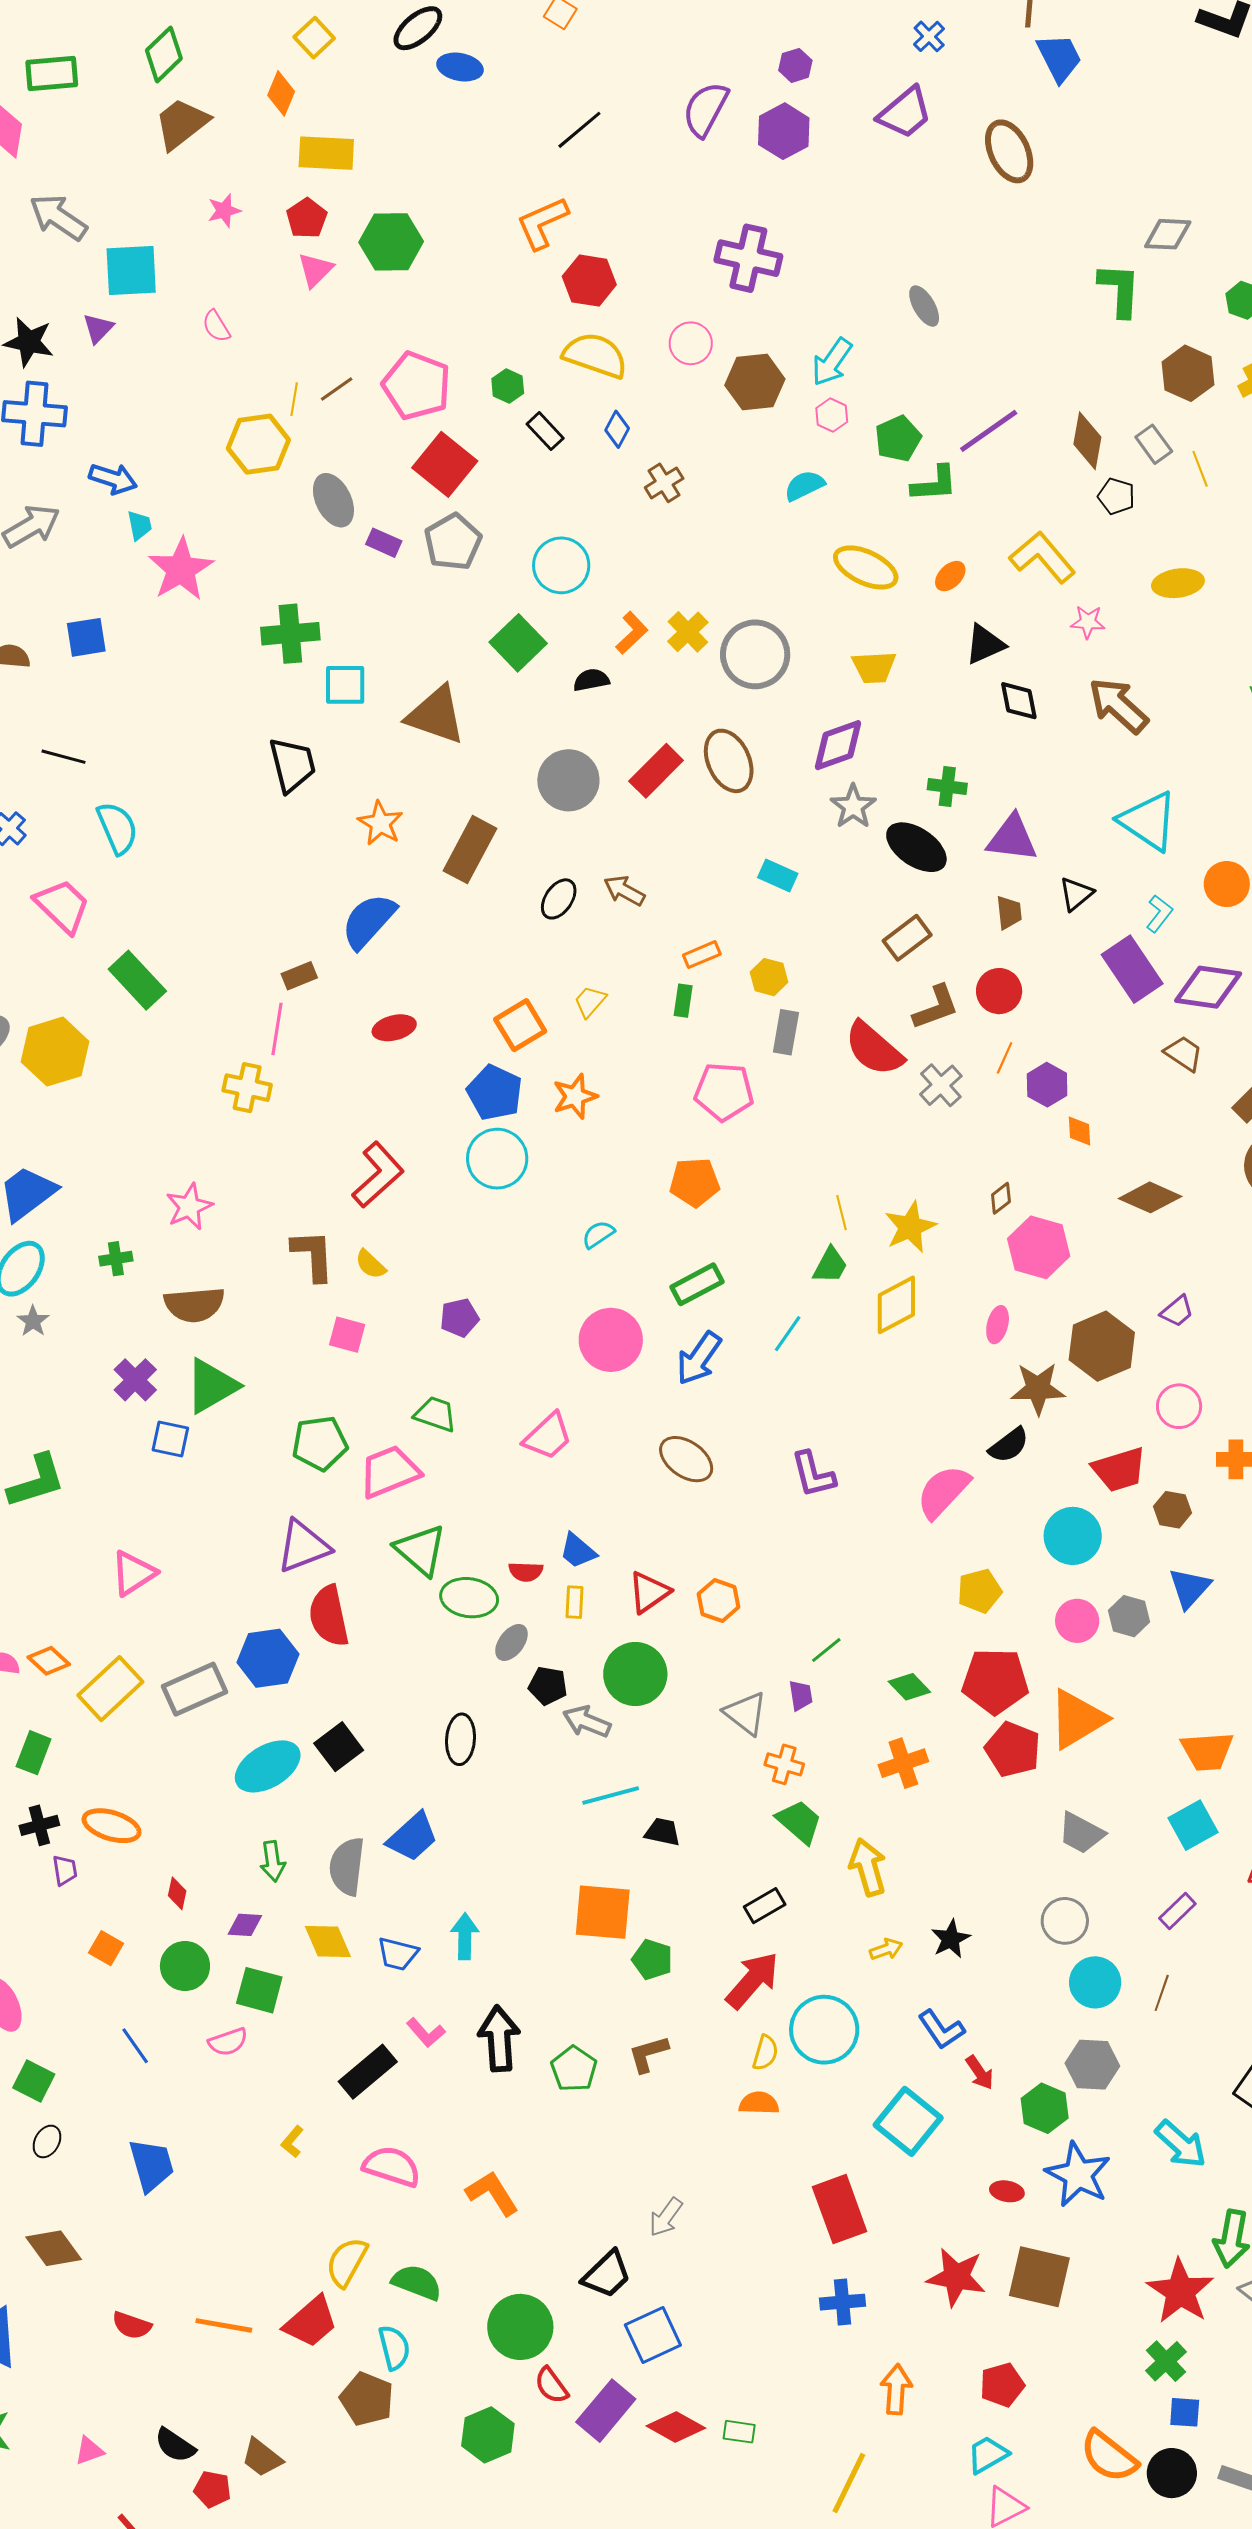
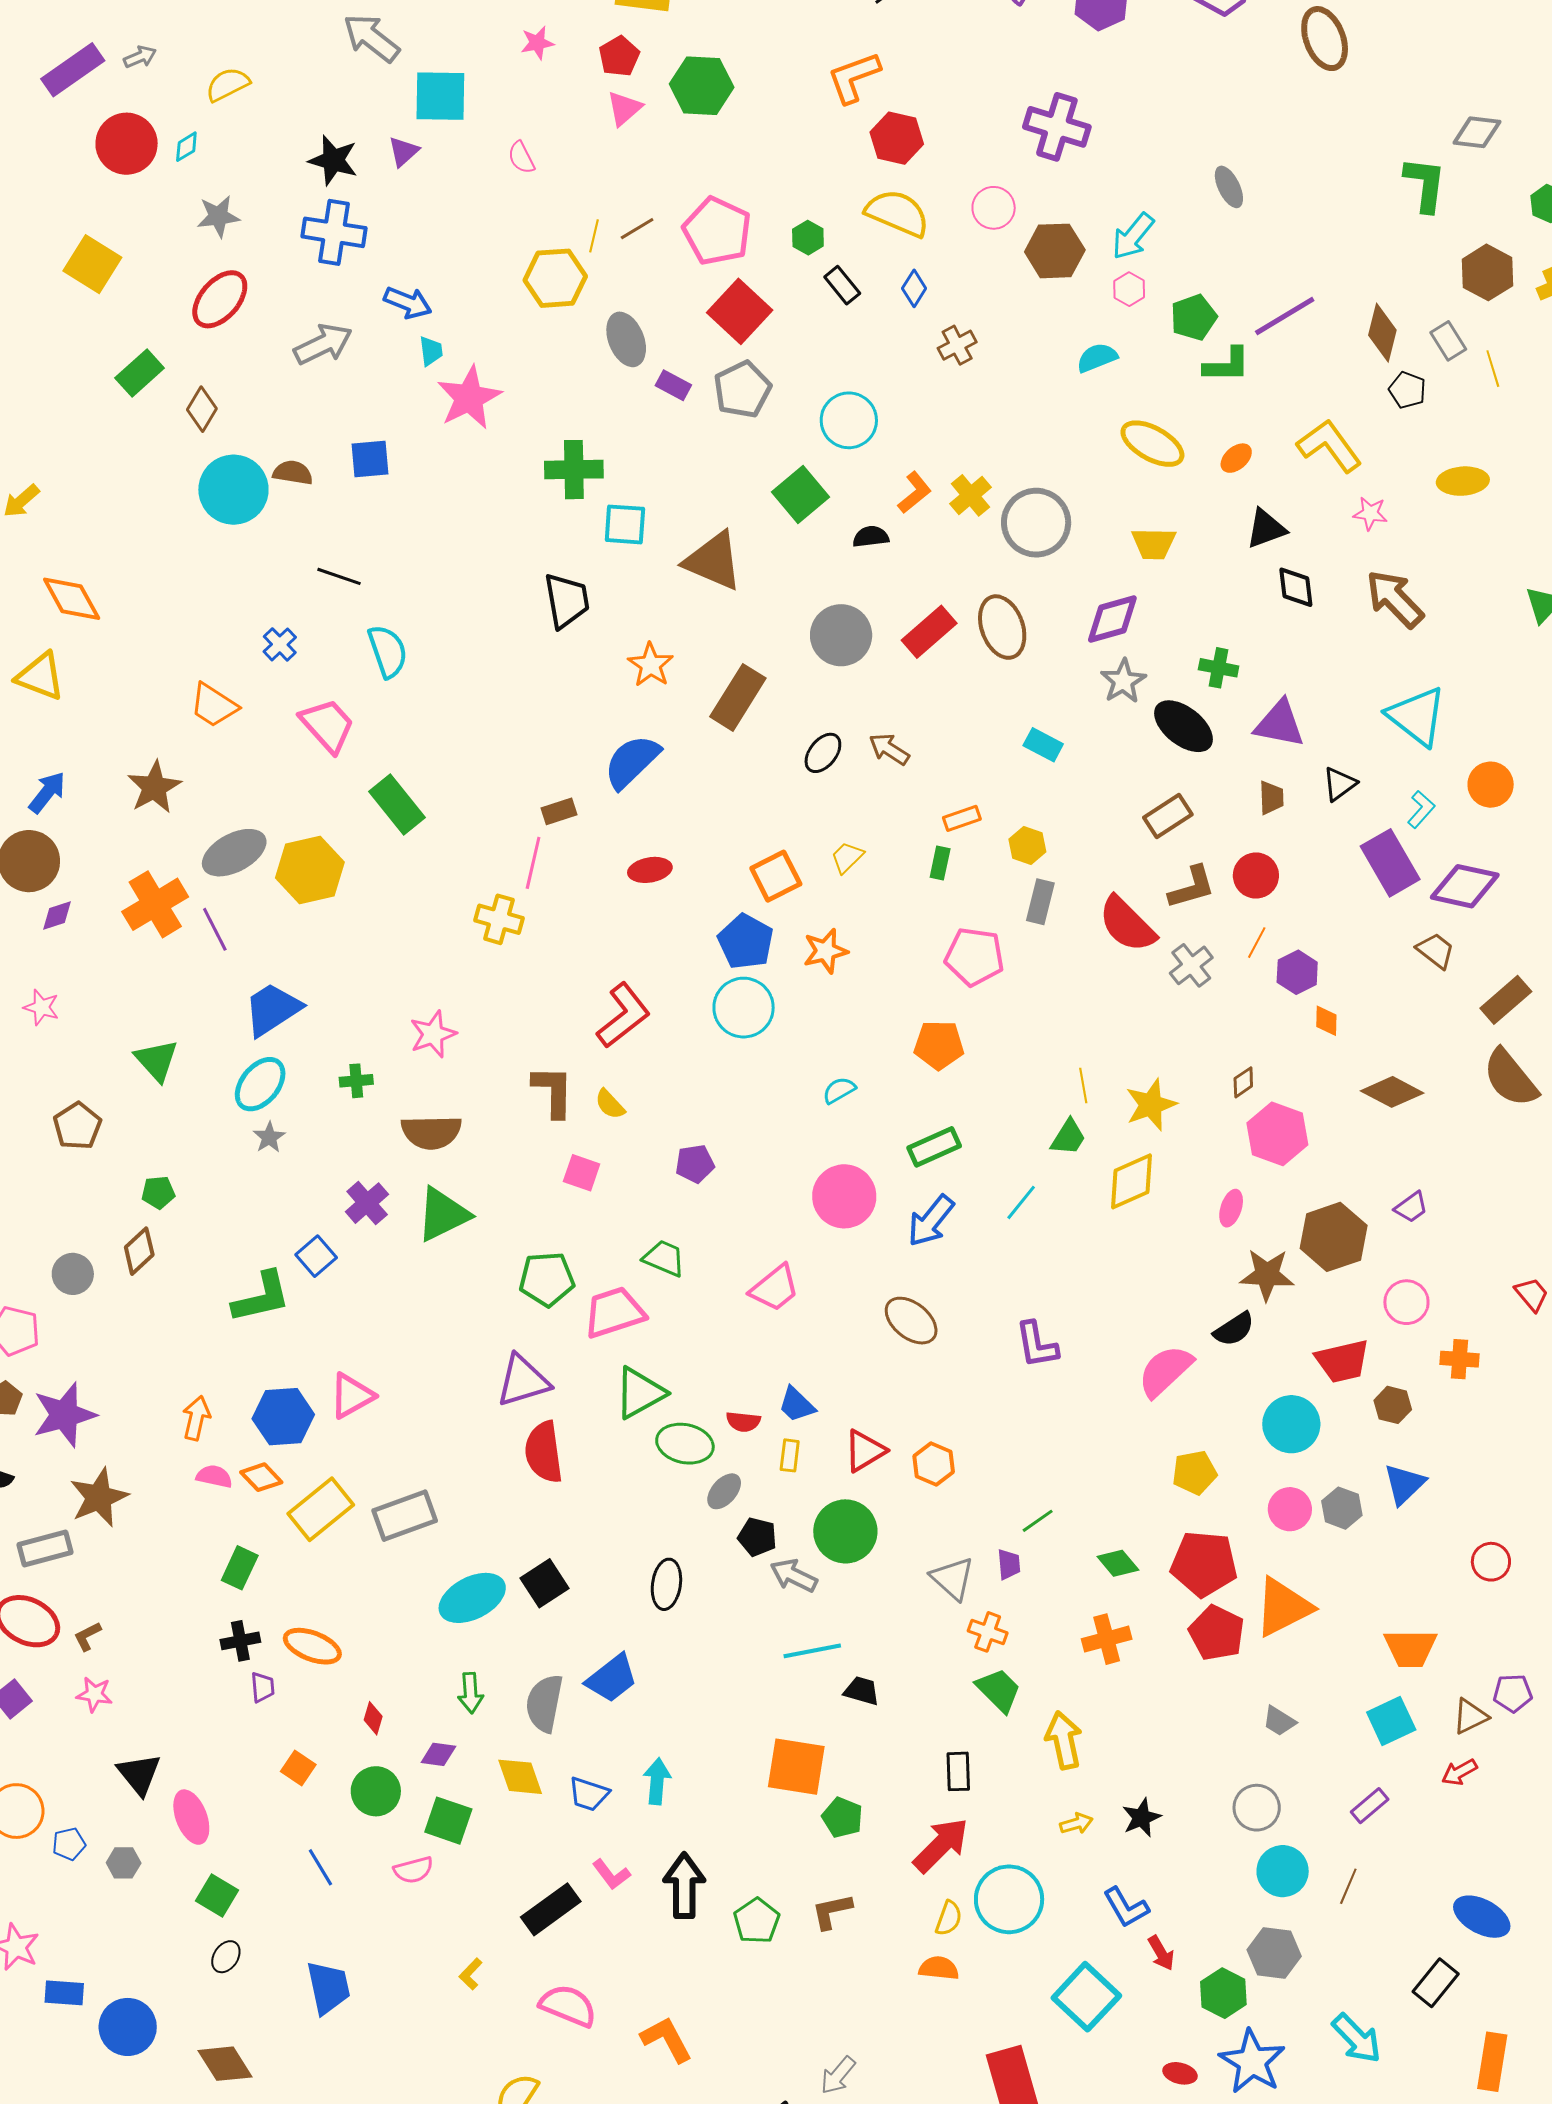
blue square: (170, 1439) -> (316, 1256), moved, turned 33
green triangle: (421, 1550) -> (640, 1393), turned 46
blue hexagon: (268, 1658) -> (283, 1417), moved
gray trapezoid: (1081, 1833) -> (1279, 1721), size x0.7
black rectangle: (765, 1906) -> (958, 1771), turned -66

